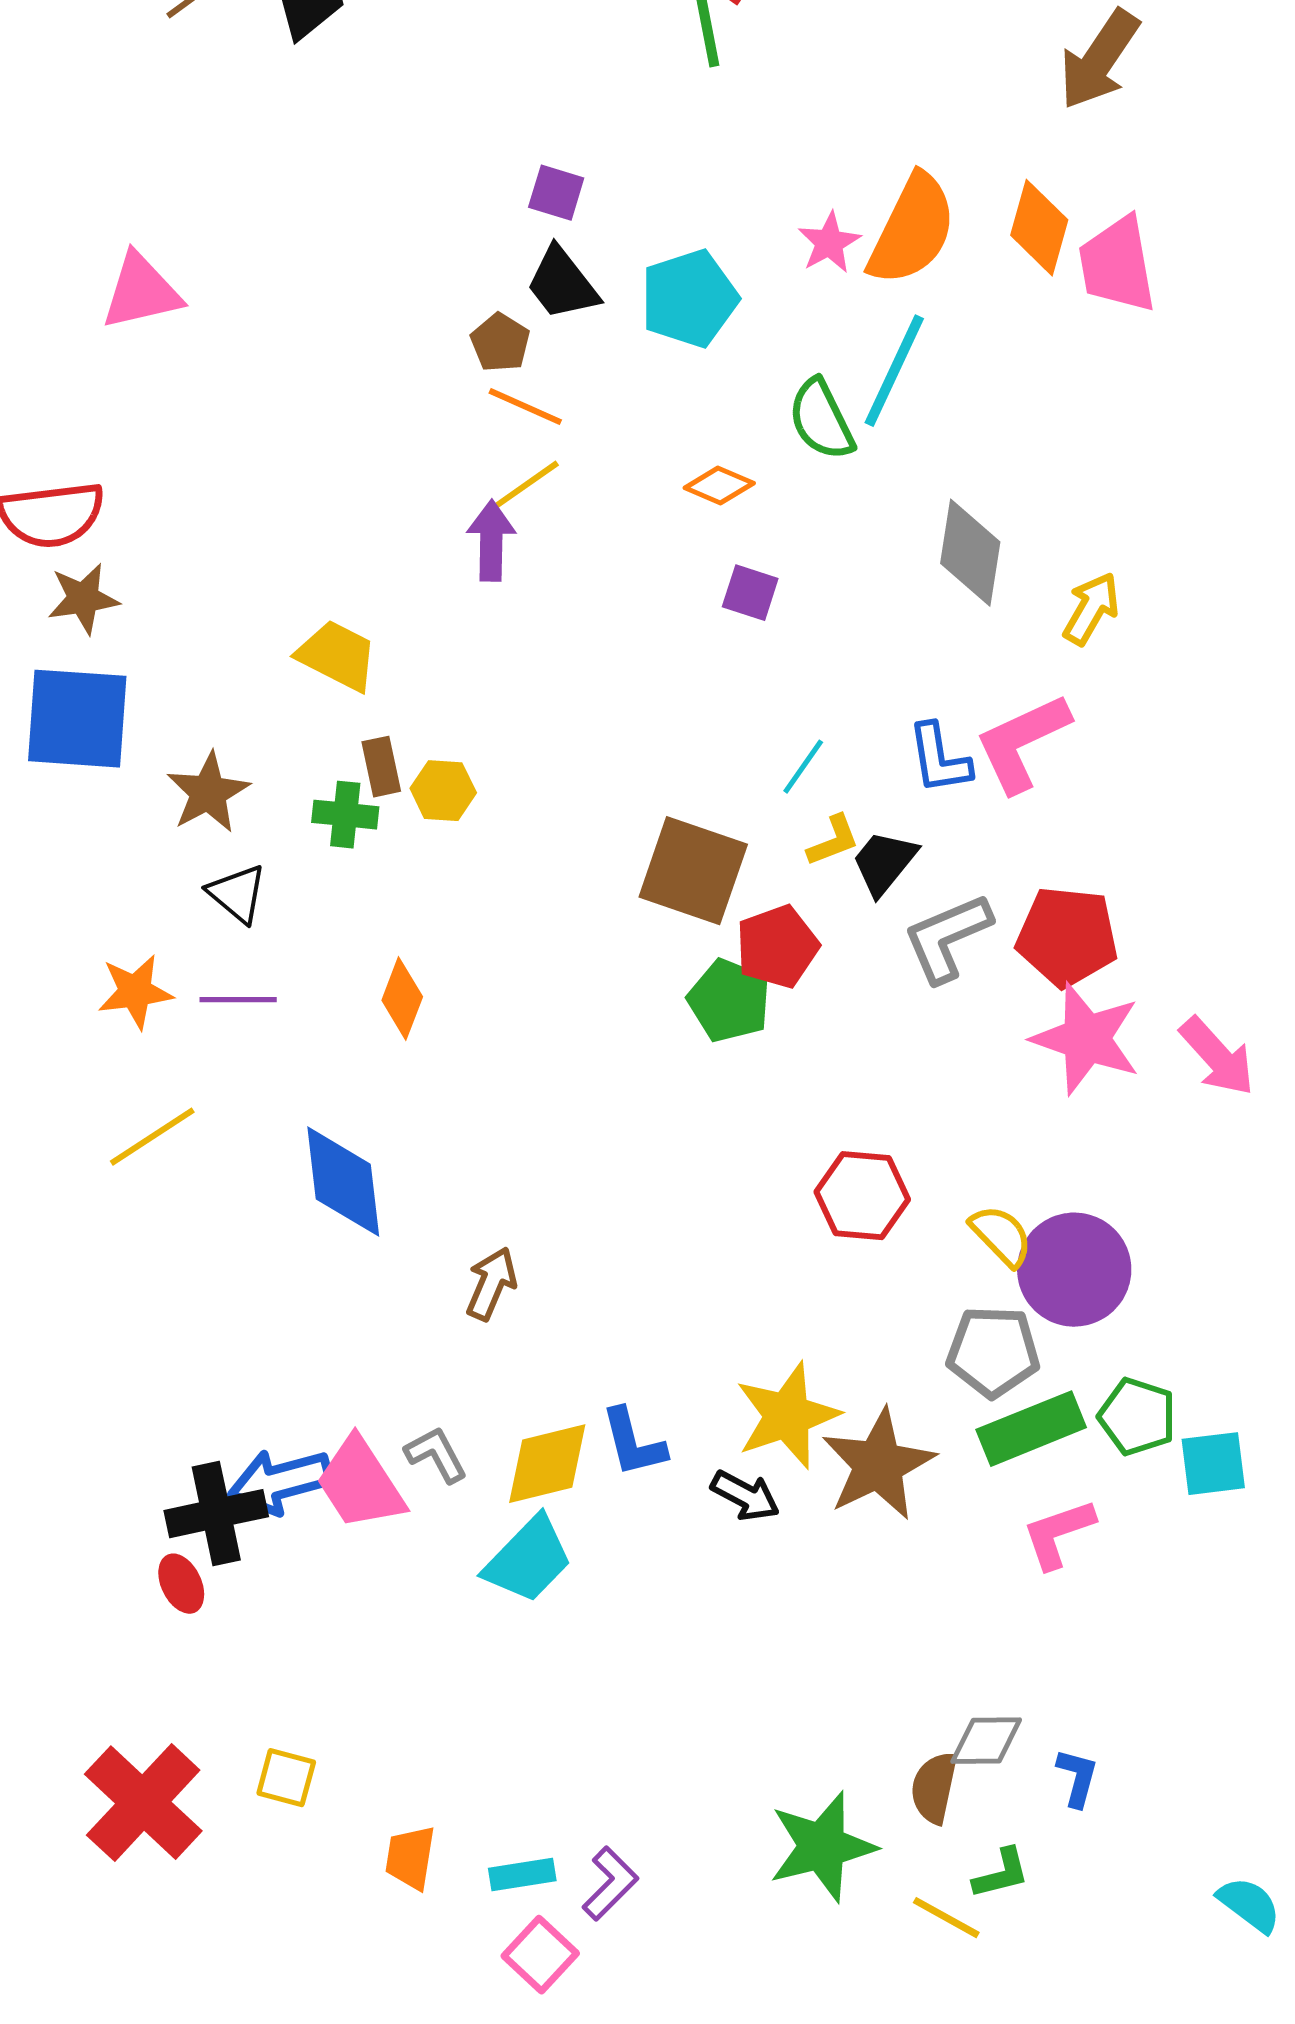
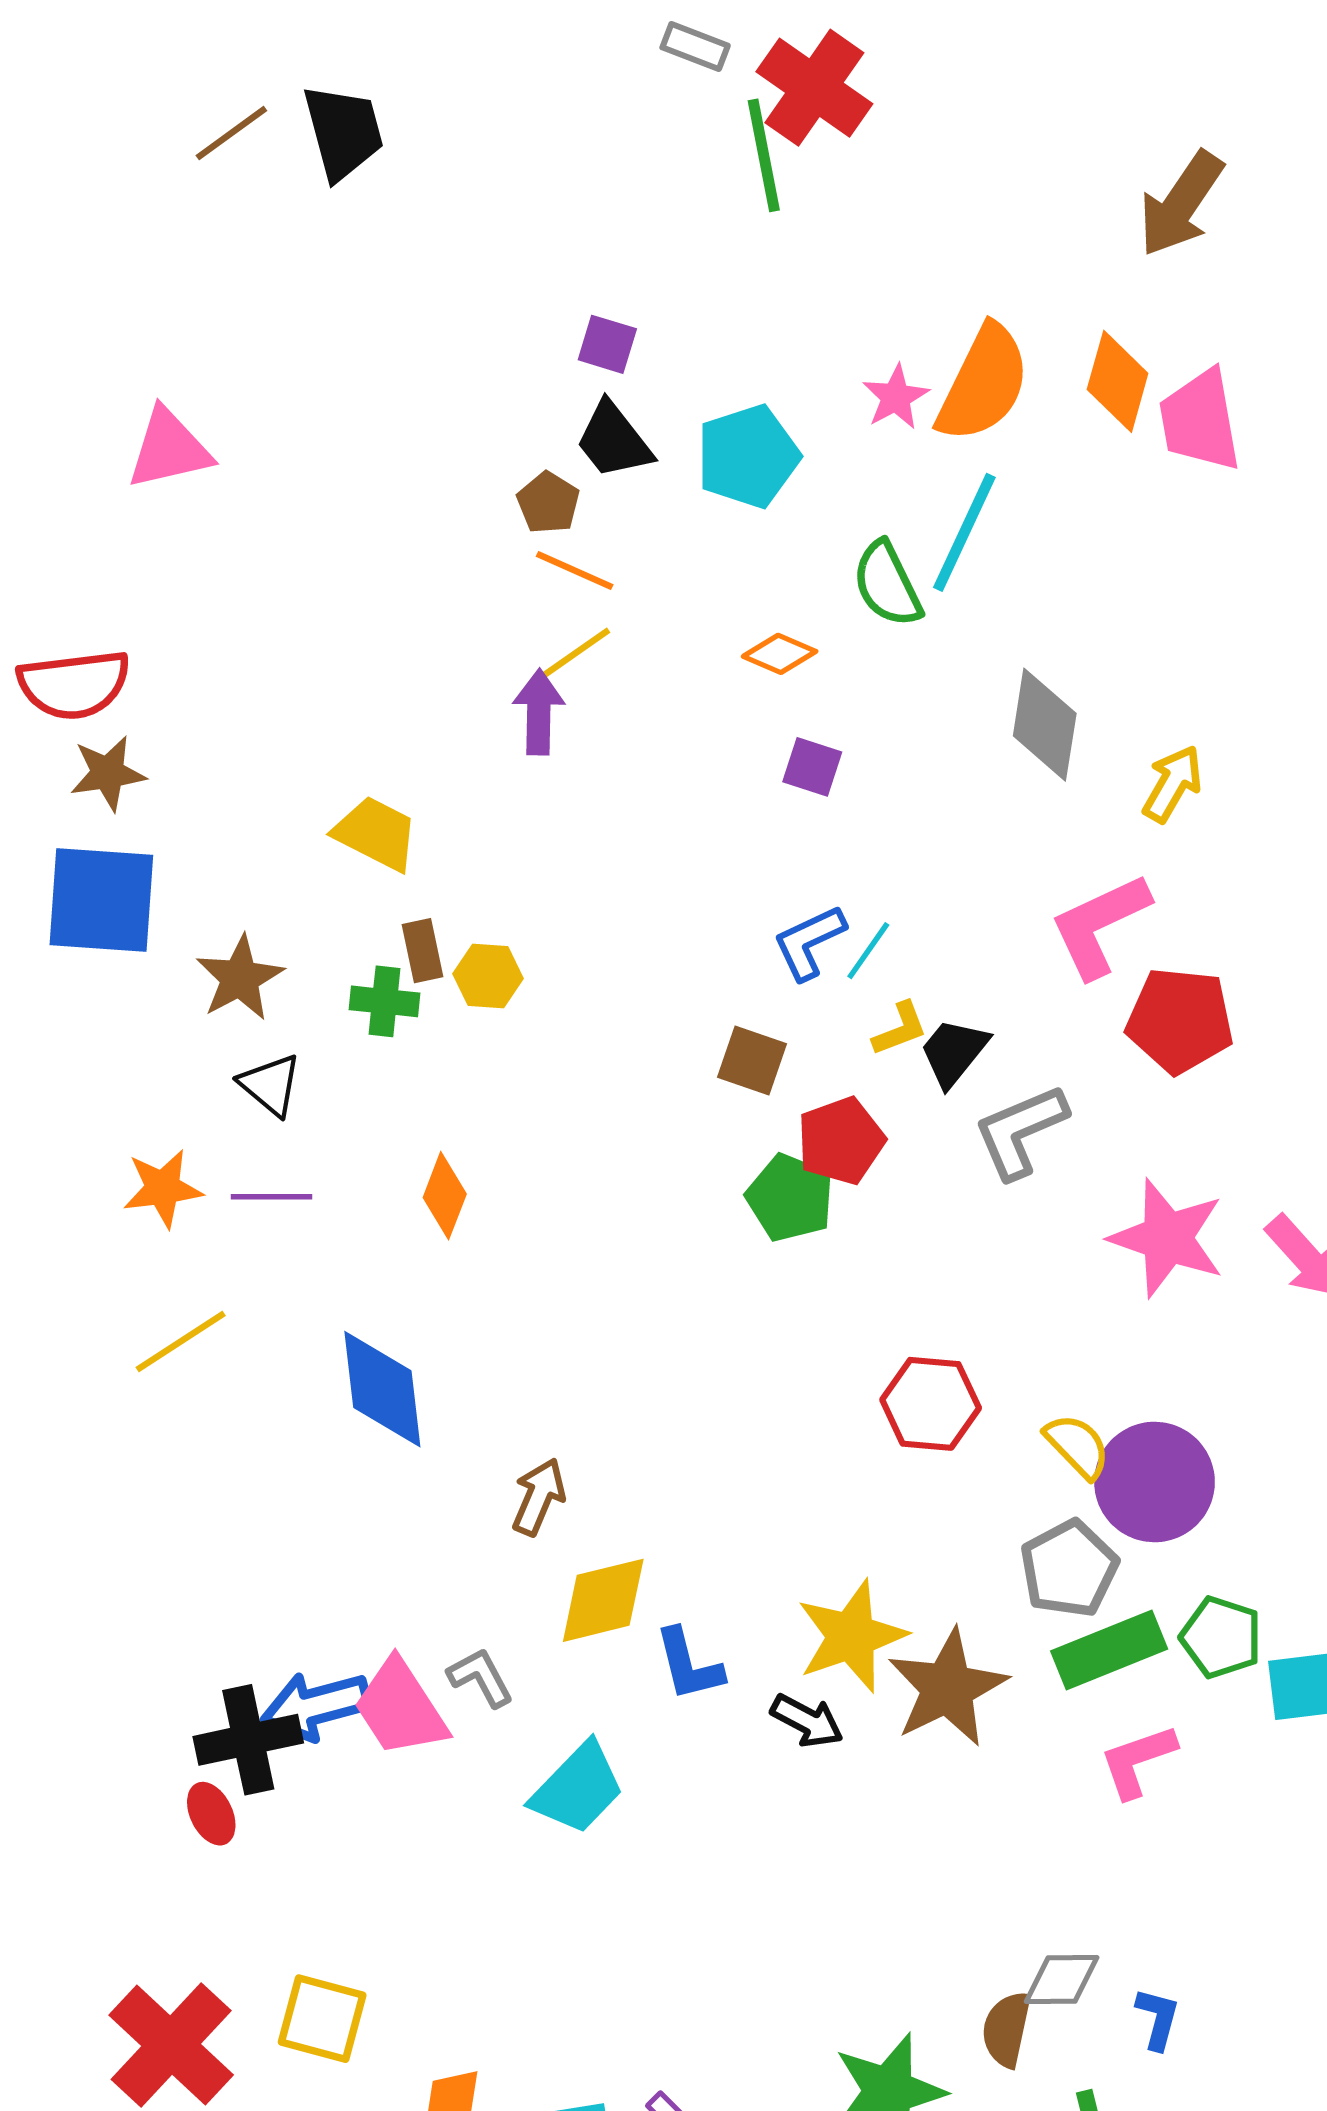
blue L-shape: (939, 759) -> (809, 942), moved, turned 74
brown square: (693, 871) -> (752, 1061), size x0.6
red pentagon: (1067, 937) -> (1180, 1020), moved
gray pentagon: (993, 1352) -> (1069, 1569), turned -30
yellow diamond: (547, 1464) -> (603, 1600), moved
yellow square: (286, 1778) -> (322, 2019), size x1.4

